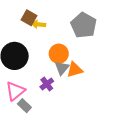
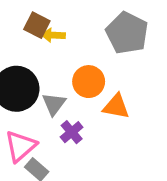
gray triangle: (62, 68) -> (54, 104), moved
orange triangle: (75, 70) -> (116, 107), turned 30

